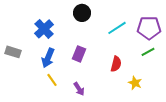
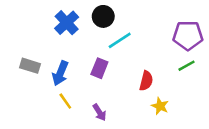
cyan line: (117, 28) -> (120, 40), moved
blue cross: (44, 29) -> (67, 23), moved
gray rectangle: (13, 52) -> (30, 66), moved
yellow star: (135, 83) -> (160, 106), moved

